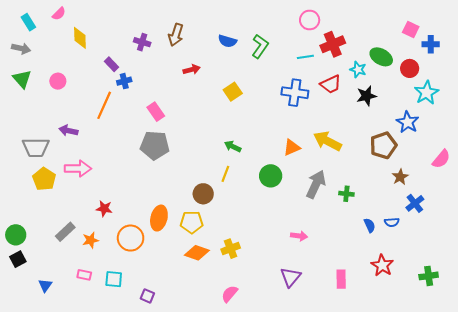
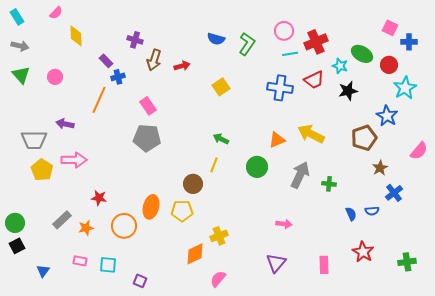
pink circle: (310, 20) -> (284, 31), moved
cyan rectangle: (28, 22) -> (17, 17), moved
brown arrow: (176, 35) -> (154, 60), moved
orange diamond: (197, 253) -> (195, 254), moved, turned -45

